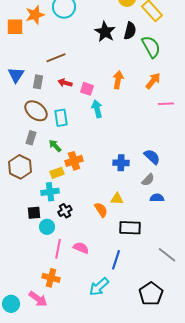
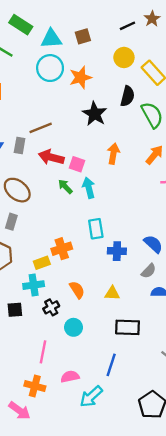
orange star: (35, 15) -> (81, 77), moved
black star: (105, 32) -> (95, 114), moved
gray rectangle: (38, 82) -> (20, 145), moved
red arrow: (65, 83) -> (51, 157), size x1.5
cyan rectangle: (61, 118) -> (96, 229), moved
green arrow: (55, 146) -> (65, 187), moved
orange semicircle: (101, 210) -> (77, 290), moved
cyan circle: (47, 227) -> (74, 327), moved
pink semicircle: (81, 248) -> (70, 377), moved, turned -35

